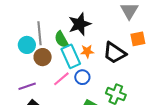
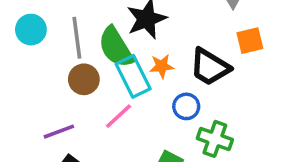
green semicircle: (61, 40) -> (116, 47), size x1.4
cyan circle: (27, 45) -> (31, 30), moved
blue circle: (82, 77) -> (186, 106), moved

